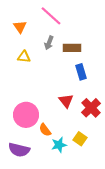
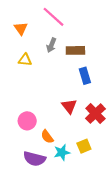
pink circle: (26, 115) -> (27, 121), size x0.7
yellow square: (80, 139) -> (84, 146), turned 32
purple semicircle: (19, 150) -> (35, 159), moved

